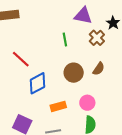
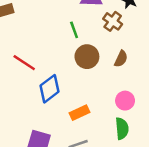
brown circle: (74, 73) -> (87, 57), moved
pink circle: (87, 103) -> (125, 101), moved

